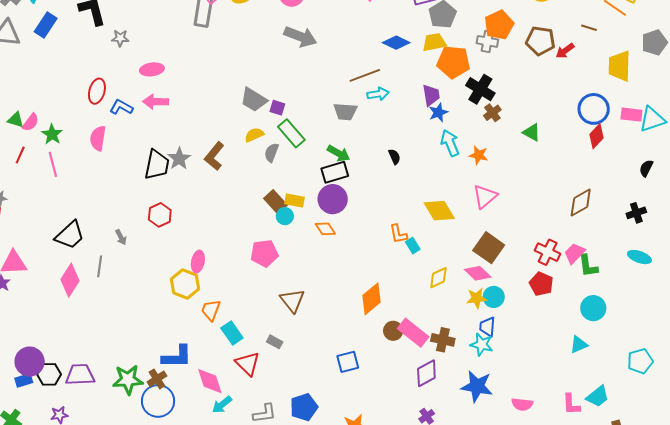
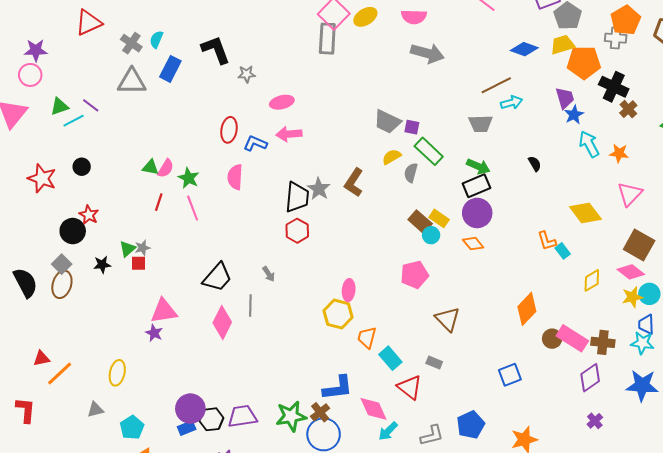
yellow rectangle: (295, 201) -> (439, 218), turned 30
red hexagon: (160, 215) -> (297, 231), moved

